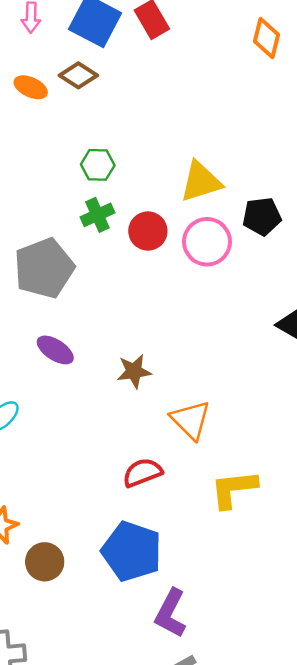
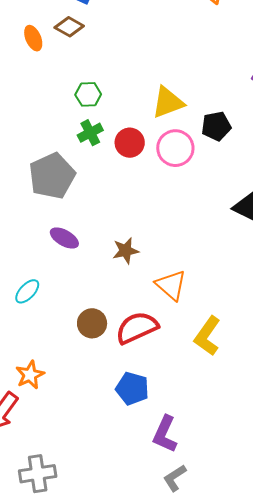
orange ellipse: (31, 87) -> (33, 38), turned 45
red semicircle: (142, 473) -> (137, 328), size x1.4
yellow L-shape: (234, 489) -> (207, 336), turned -45
blue pentagon: (132, 551) -> (132, 389), size x0.7
brown circle: (45, 562) -> (92, 323), moved

